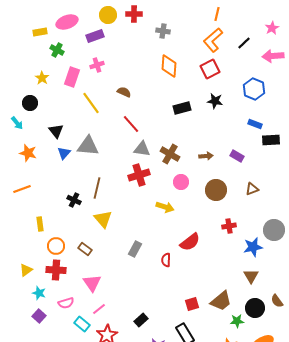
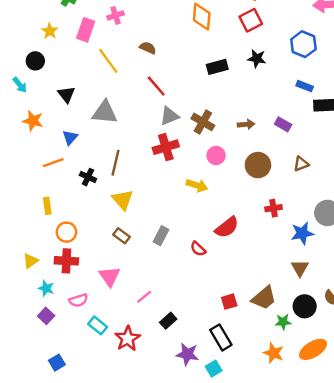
gray triangle: (142, 149) -> (169, 116), turned -30
blue triangle: (64, 153) -> (70, 138), moved
orange line: (22, 189) -> (53, 163), moved
brown rectangle: (85, 249) -> (121, 236), moved
red semicircle: (166, 260) -> (198, 249), turned -48
pink line: (99, 309) -> (144, 297), moved

